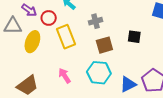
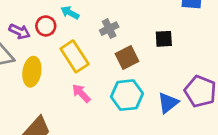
red circle: (49, 18) -> (46, 26), moved
pink arrow: (65, 76) -> (81, 93), moved

